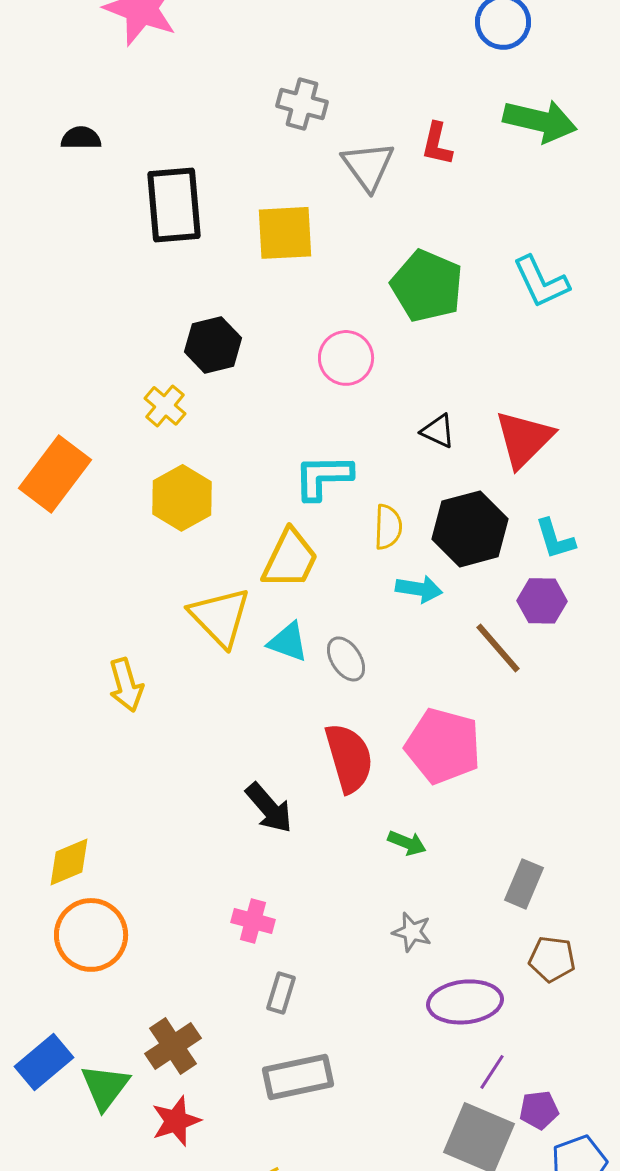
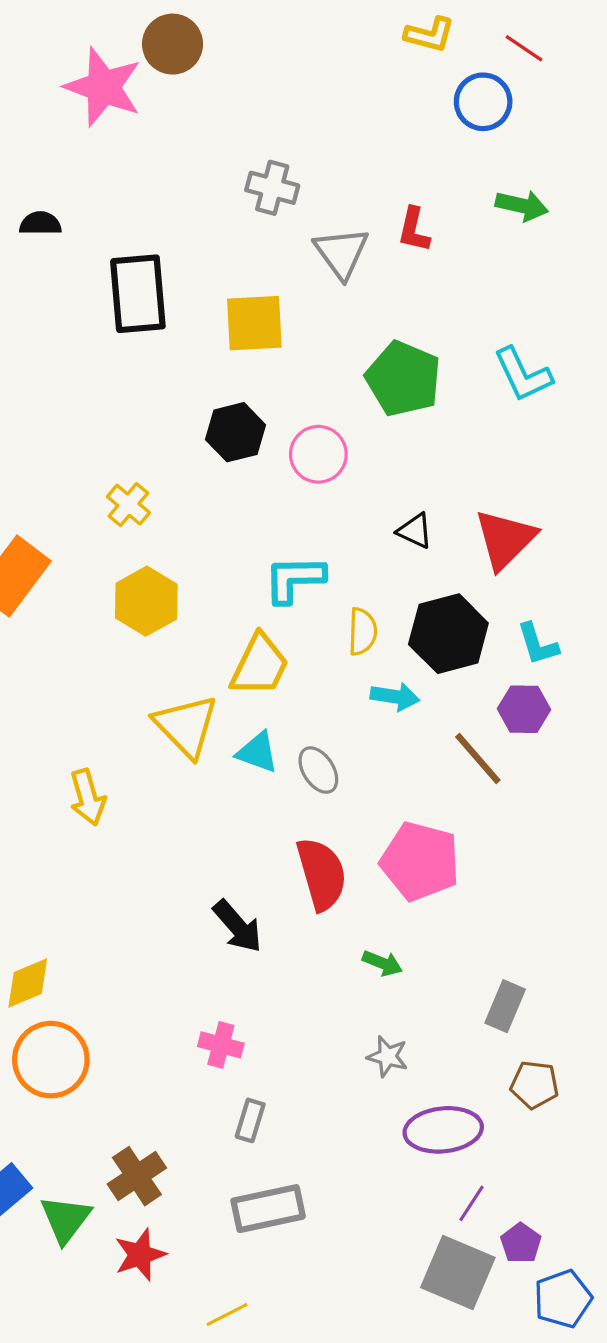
green arrow: (540, 121) -> (522, 206), size x0.7
black hexagon: (213, 345) -> (235, 432), moved
purple pentagon: (539, 1110) -> (521, 1243), turned -30

